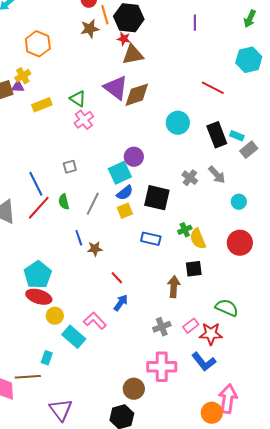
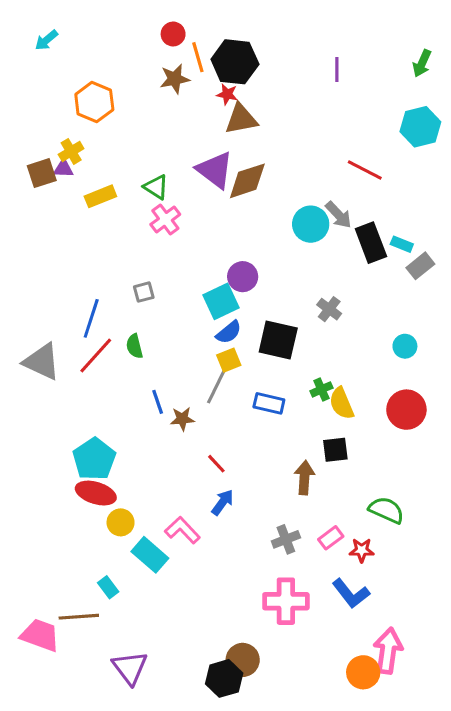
gray arrow: (217, 175) -> (338, 215), moved
blue line: (36, 184) -> (91, 318), turned 45
gray line: (93, 204) -> (216, 386), moved
red star: (211, 334) -> (362, 550), size x0.7
cyan rectangle: (47, 358) -> (108, 587), turned -56
brown circle: (134, 389) -> (243, 660), moved

